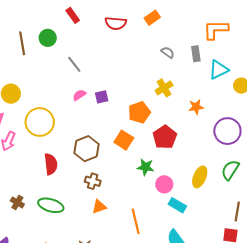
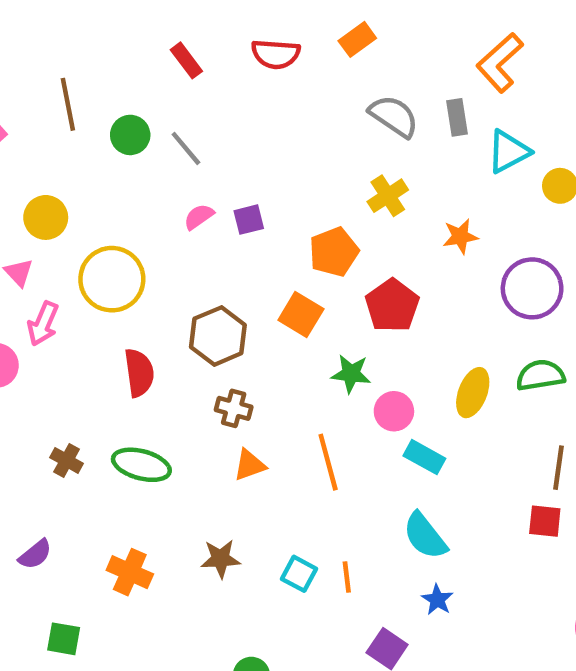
red rectangle: (73, 15) -> (186, 60), moved
orange L-shape: (216, 30) -> (500, 63), turned -40
green circle: (48, 38) -> (130, 135), moved
gray semicircle: (168, 52) -> (394, 116), size x1.6
green semicircle: (230, 170) -> (540, 375), turned 50
orange line: (136, 221) -> (328, 462), moved

